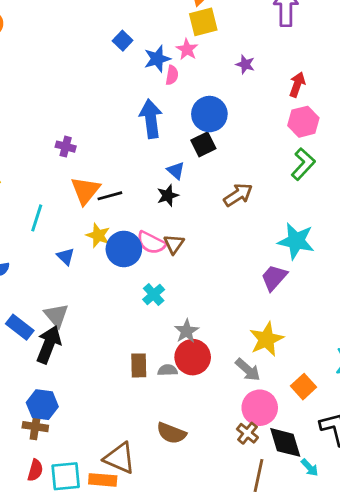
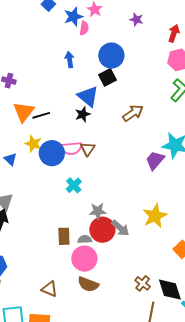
blue arrow: (151, 119) -> (70, 60), size x0.6
blue triangle: (176, 170) -> (88, 96), size x1.6
pink semicircle: (151, 243) -> (71, 148), turned -30
purple trapezoid: (274, 278) -> (155, 160), moved
gray star: (186, 331) -> (98, 211), turned 30
gray arrow: (248, 370) -> (120, 228), moved
pink circle: (260, 408) -> (84, 259), moved
brown triangle: (120, 458) -> (49, 289), moved, size x0.7

